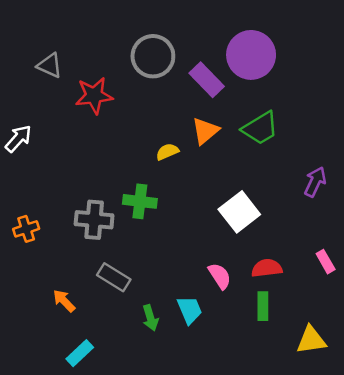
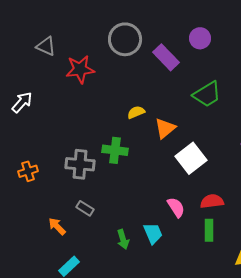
purple circle: (251, 55) -> (200, 38), size x0.6
orange triangle: (205, 131) -> (165, 128), moved
gray rectangle: (114, 277) -> (85, 208), moved, size x0.7

